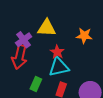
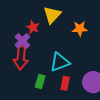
yellow triangle: (47, 28) -> (52, 15), moved, turned -42
red star: (57, 52) -> (33, 27), moved

